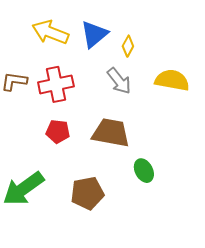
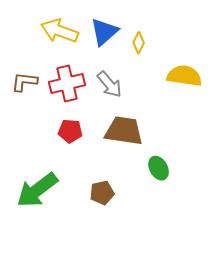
gray arrow: (119, 81) -> (109, 84), moved
brown pentagon: (87, 193) -> (102, 193), size x0.7

